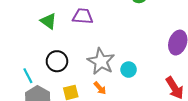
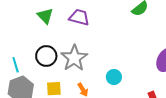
gray star: (101, 61) -> (74, 58), moved

